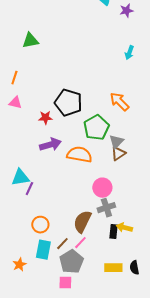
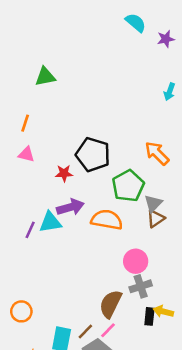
cyan triangle: (20, 178) -> (50, 222), moved
purple line: (29, 189) -> (30, 230), moved
orange circle: (40, 225) -> (21, 311), moved

